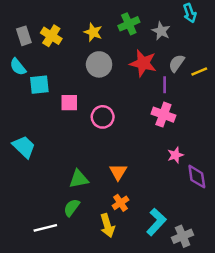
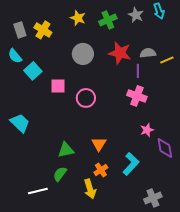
gray star: (161, 31) -> (136, 15), moved
yellow star: (93, 32) -> (78, 18), moved
gray semicircle: (177, 63) -> (148, 53), turned 49
cyan square: (39, 85) -> (33, 71), turned -36
cyan L-shape: (156, 222) -> (131, 164), moved

